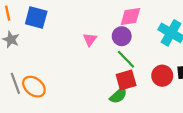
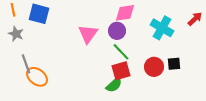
pink triangle: (90, 39) -> (88, 34), size x1.5
gray line: (15, 83) -> (26, 64), moved

